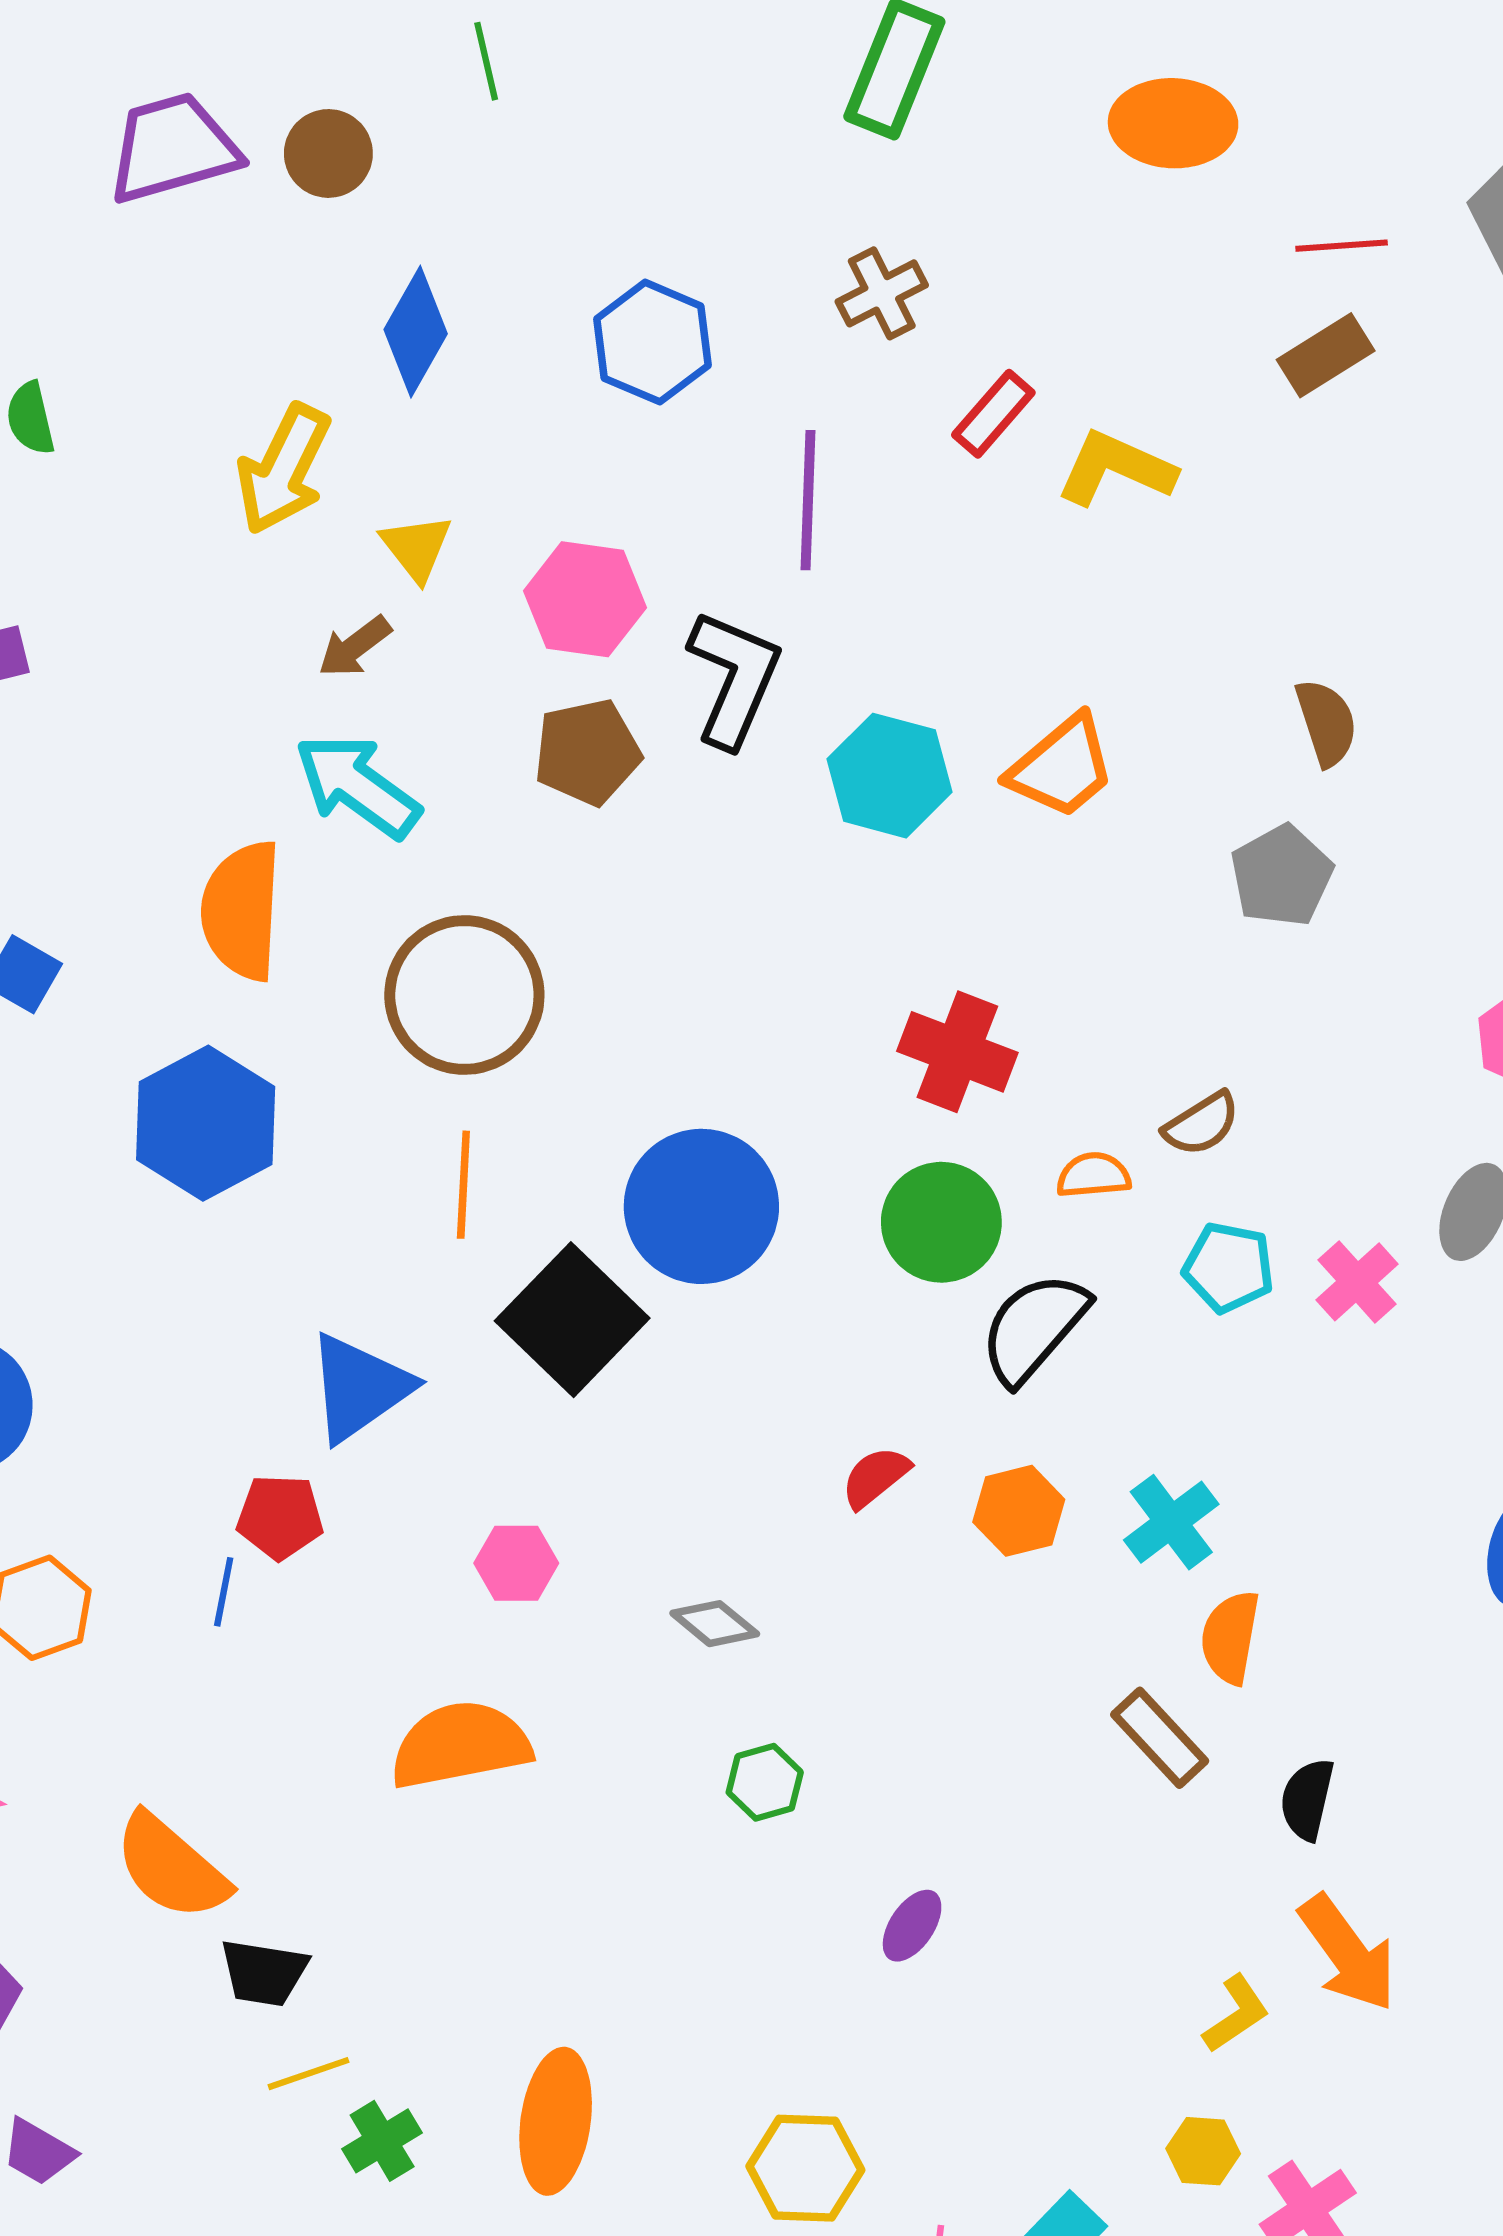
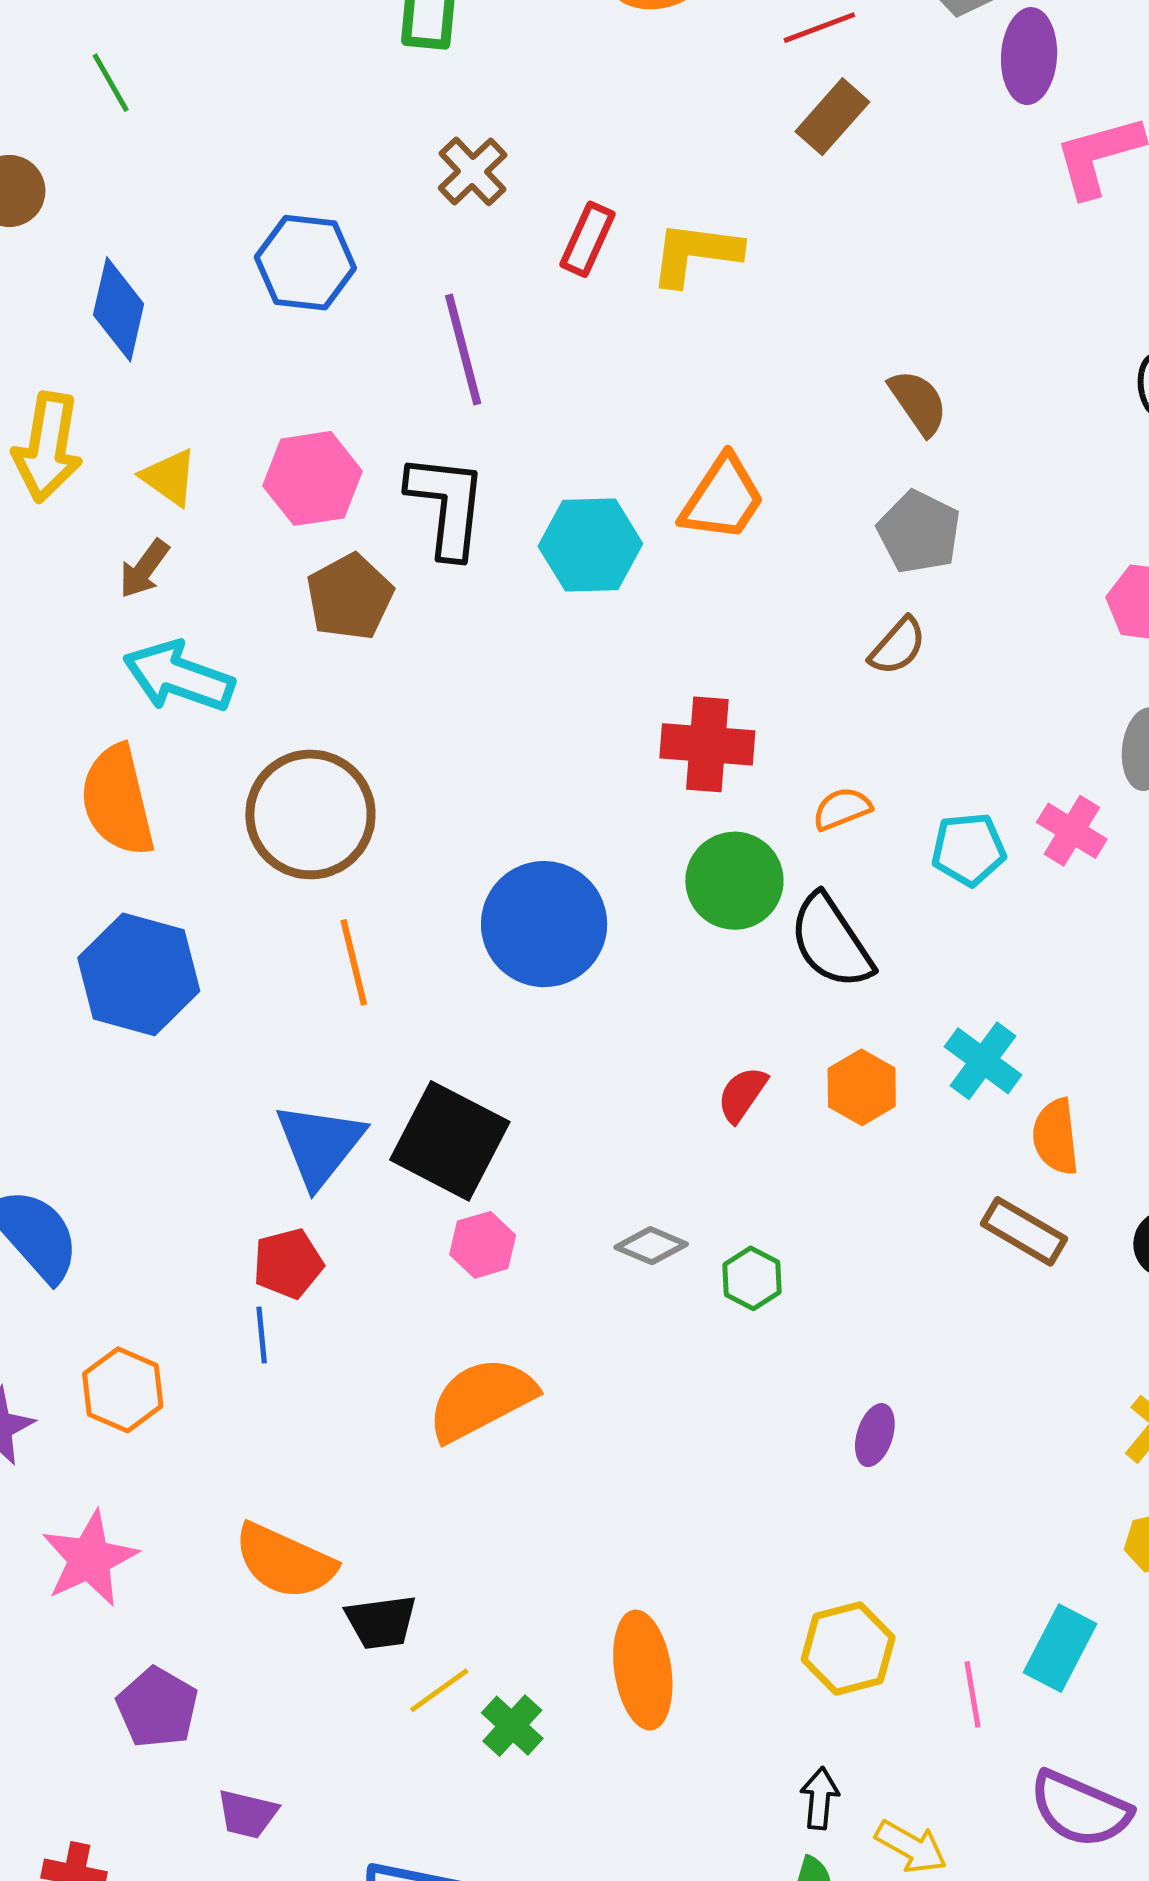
brown semicircle: (1201, 1124) -> (898, 646), moved
black square: (572, 1320) -> (450, 1141), moved
black semicircle: (1034, 1328) -> (831, 941), turned -58
green hexagon: (765, 1782) -> (752, 1278), moved

